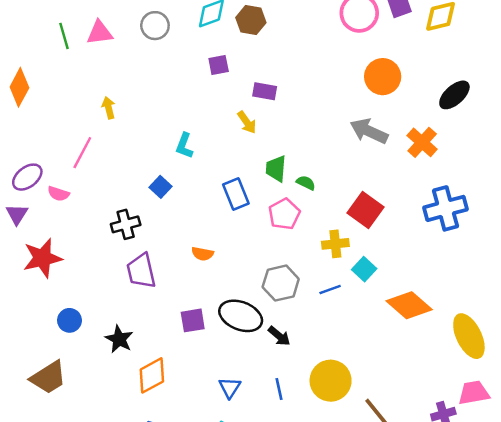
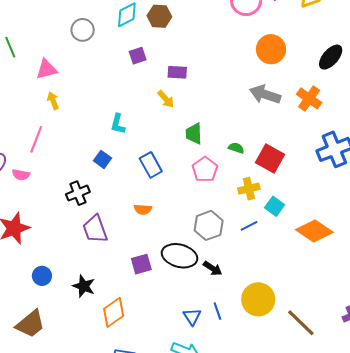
pink triangle: (100, 33) -> (47, 69), moved
green semicircle: (306, 183) -> (236, 148), moved
blue rectangle: (236, 194) -> (151, 165), moved
blue triangle: (230, 388) -> (192, 317), moved

